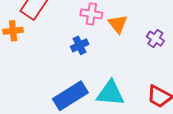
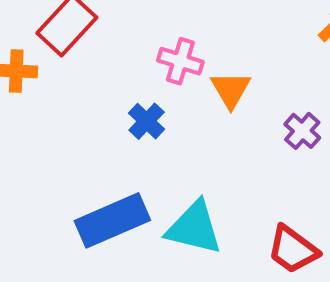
blue cross: (80, 45) -> (147, 121), turned -30

